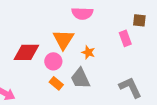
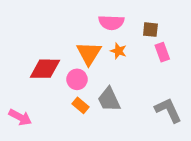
brown square: (139, 20) -> (150, 30), moved
orange star: (88, 52) -> (118, 51), moved

